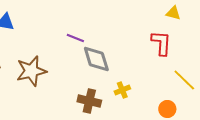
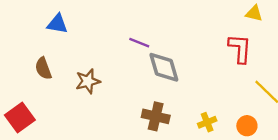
brown star: (31, 71) -> (88, 81), size x0.7
yellow cross: (122, 90) -> (207, 122), moved

